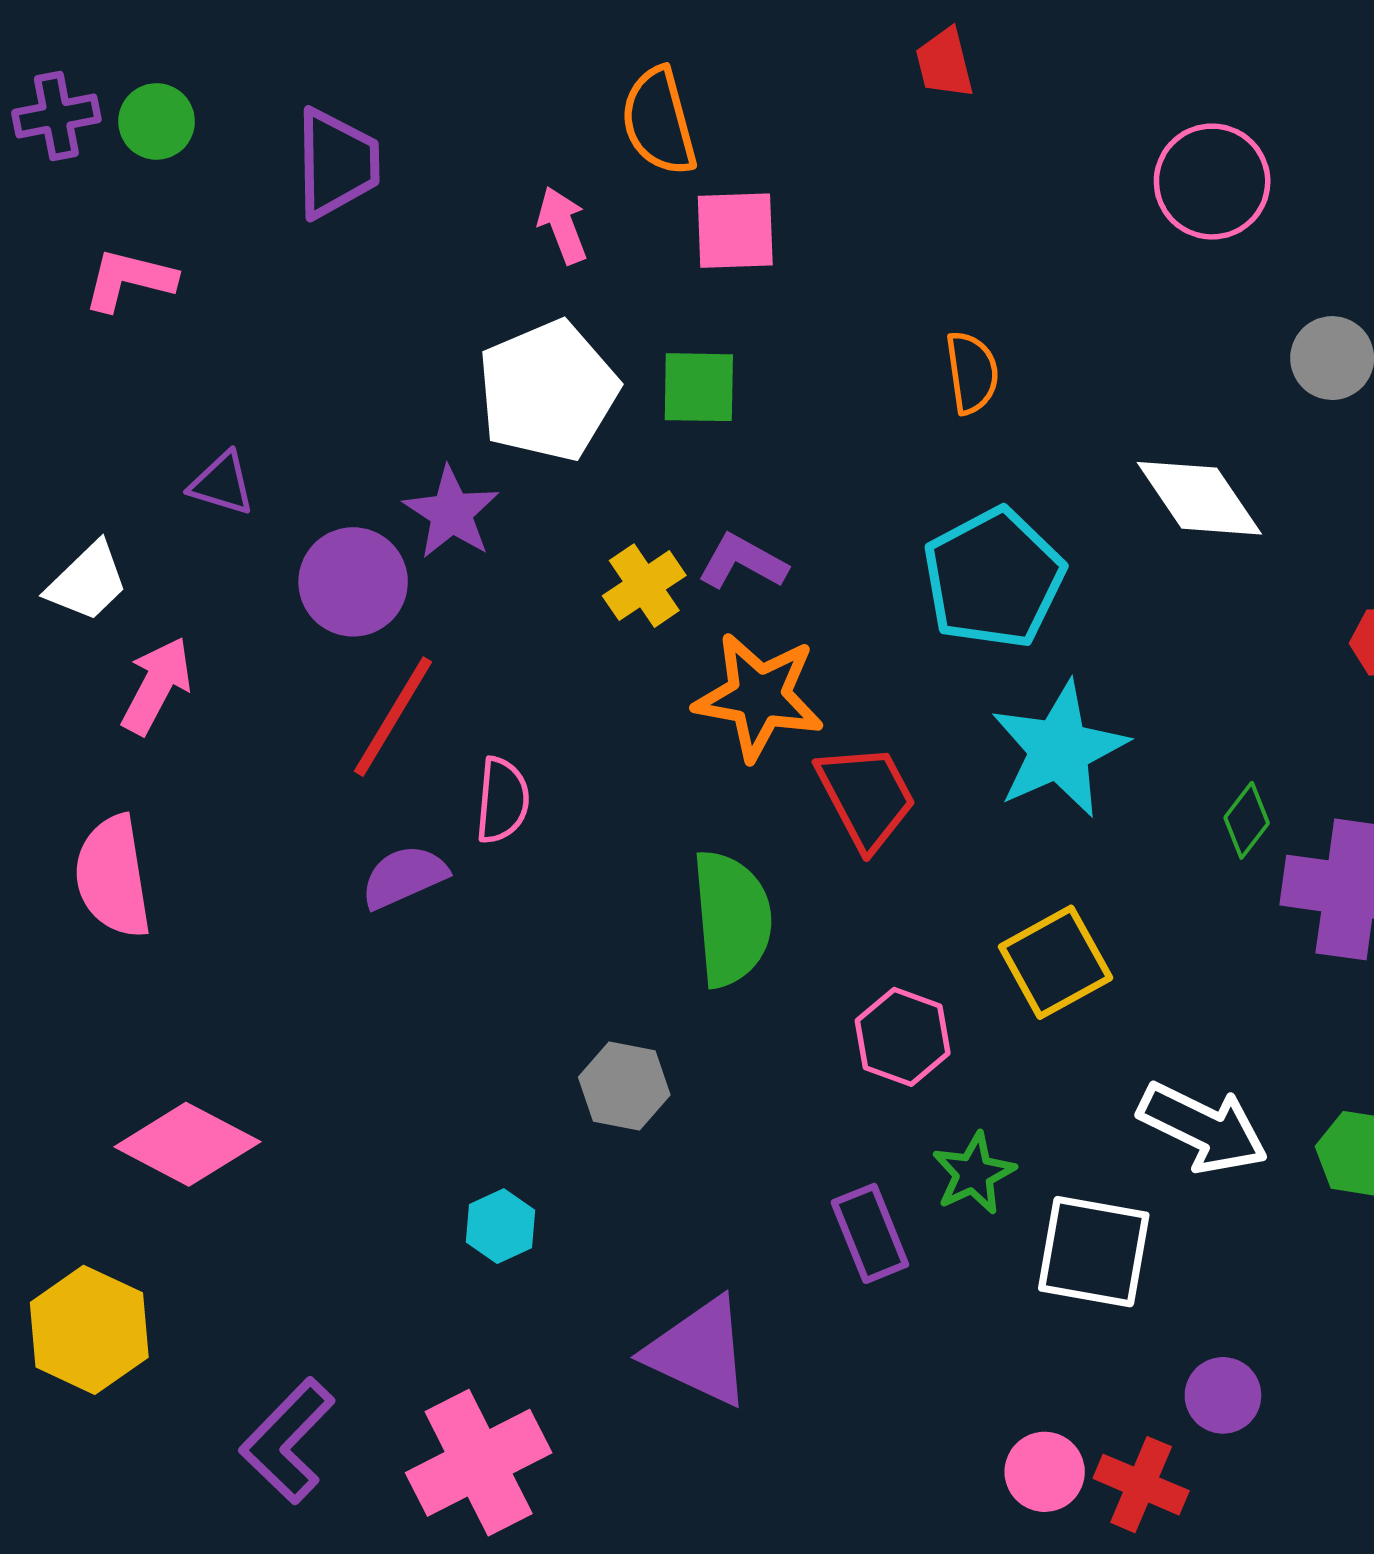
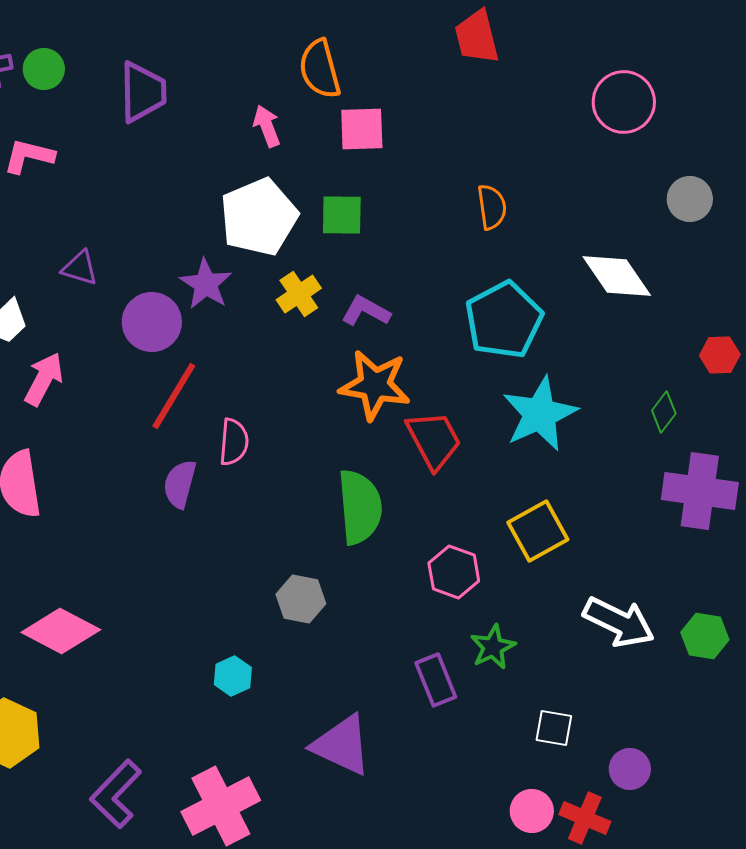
red trapezoid: (945, 63) -> (477, 37), size x1.4
yellow cross: (644, 586) -> (299, 294), moved
green diamond: (1247, 820) -> (664, 412), moved
purple semicircle: (404, 877) -> (180, 484), turned -51
white square: (1094, 1252) -> (554, 728), moved, size x0.6

